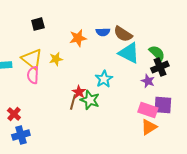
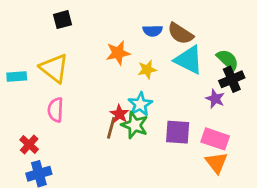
orange star: (78, 38) -> (118, 53), moved
yellow star: (56, 59) -> (147, 70), moved
pink semicircle: (33, 75) -> (56, 110), moved
cyan star: (104, 79) -> (140, 104), moved
purple square: (163, 105) -> (178, 132), moved
orange triangle: (149, 127) -> (217, 163), turned -36

